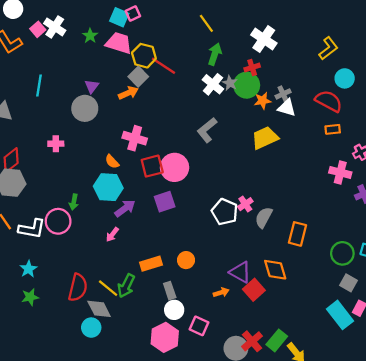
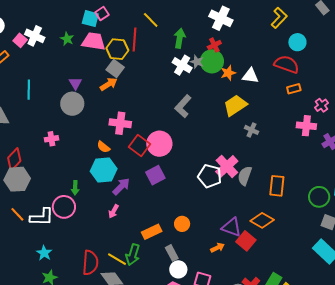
yellow line: (206, 23) -> (151, 20), moved
red line: (164, 66) -> (134, 40), moved, turned 70
gray cross: (283, 94) -> (252, 130), moved, turned -32
red square: (152, 166) -> (139, 146), turned -30
pink cross: (245, 204) -> (227, 166), size x1.6
orange diamond: (275, 270) -> (262, 220), turned -35

